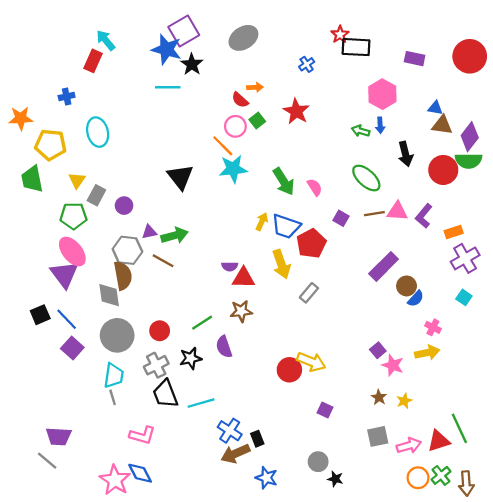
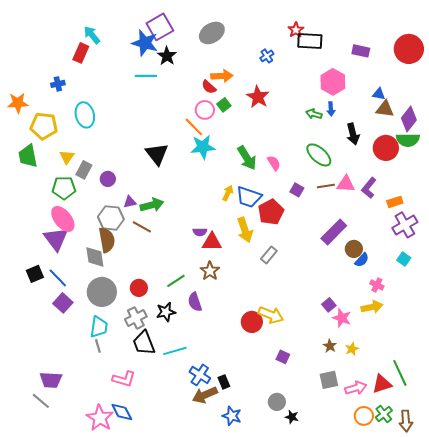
orange arrow: (255, 87) -> (222, 76), size x1.5
brown star: (241, 311) -> (210, 271), turned -30

